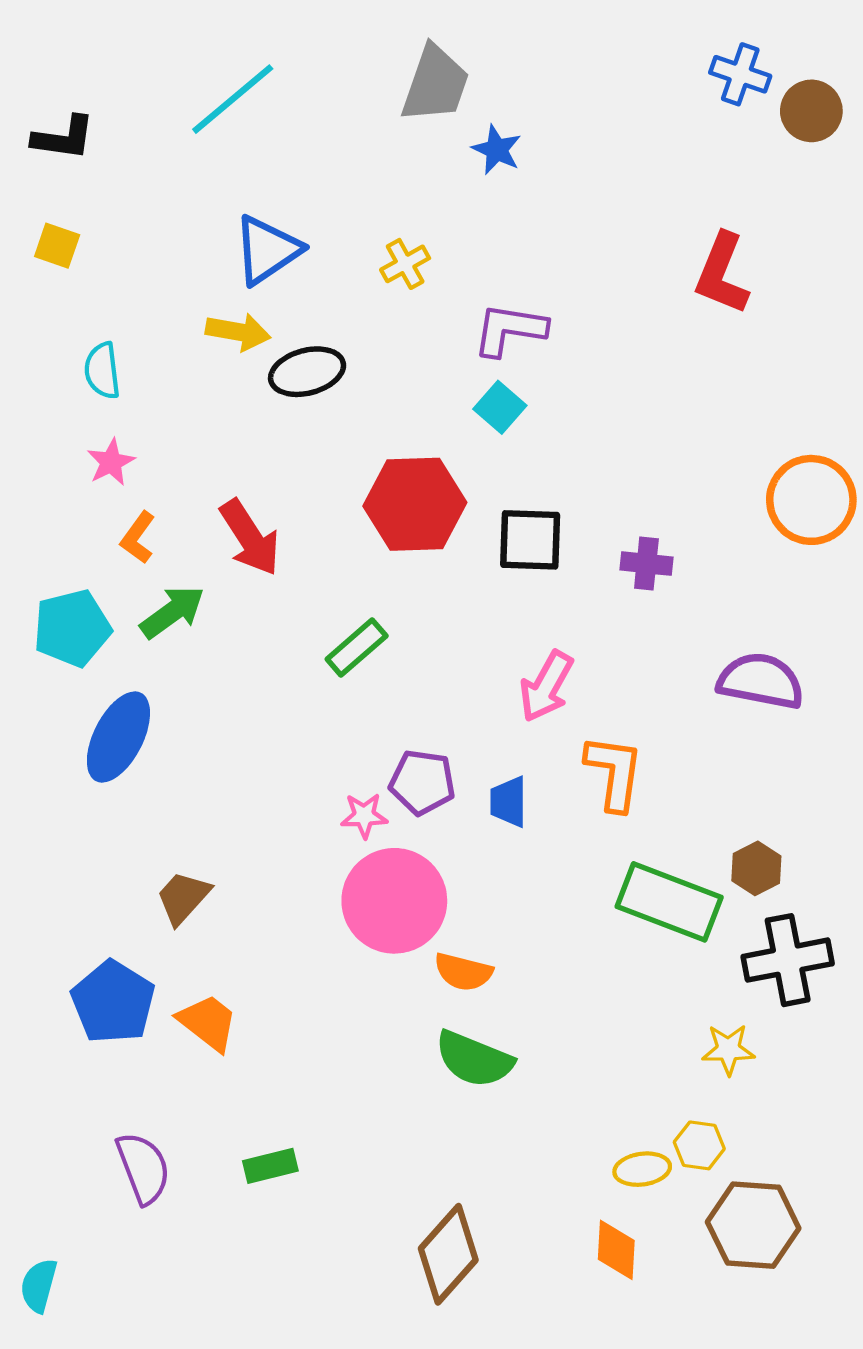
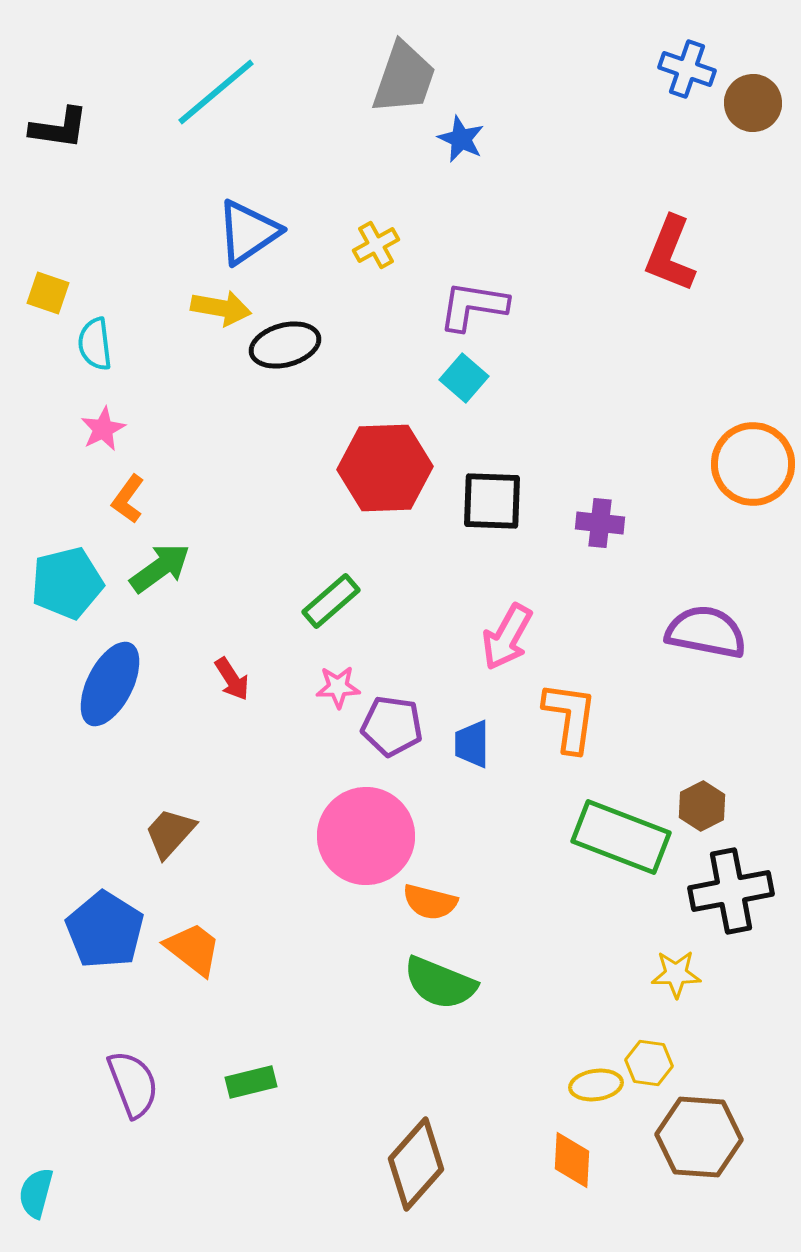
yellow square: (57, 246) -> (48, 293), moved
red arrow: (250, 538) -> (232, 679), moved, size x0.6
pink star: (364, 816) -> (338, 687), moved

